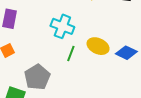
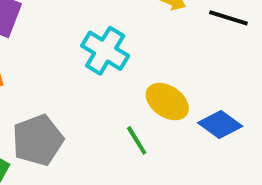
green line: (71, 53) -> (137, 140), moved, turned -63

